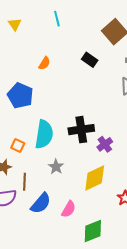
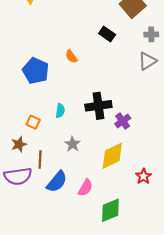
orange semicircle: (44, 63) -> (71, 56), moved, turned 112
cyan semicircle: (44, 134) -> (60, 111), size x0.5

